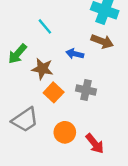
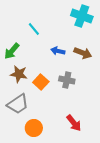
brown arrow: (102, 41) -> (83, 53), moved
brown star: (42, 69) -> (19, 74), moved
orange circle: (65, 132) -> (34, 128), moved

